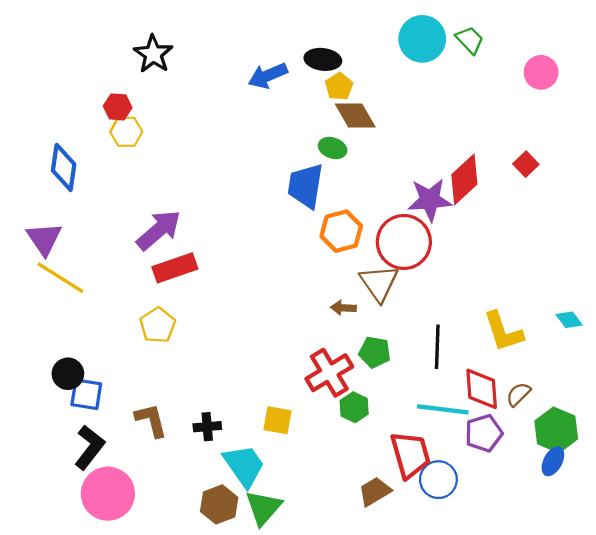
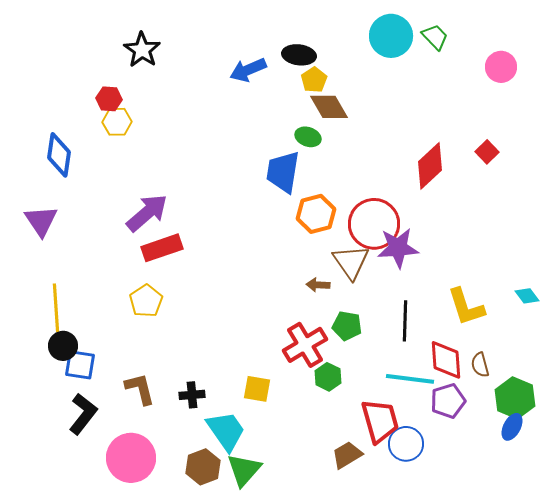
purple star: (430, 200) -> (398, 248), moved
yellow line: (60, 278) -> (56, 308), moved, turned 54
brown semicircle: (518, 394) -> (480, 365), turned -60
pink circle: (108, 494) -> (131, 458), moved

